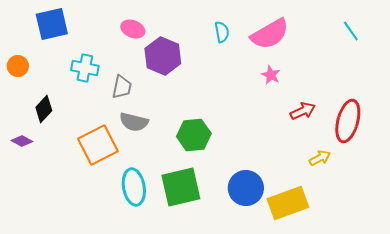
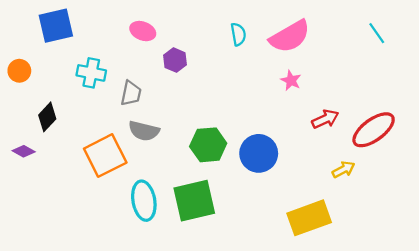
purple hexagon: (163, 56) -> (175, 60), size x0.6
red ellipse: (348, 121) -> (374, 130), turned 39
blue circle: (246, 188) -> (259, 153), moved

